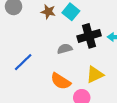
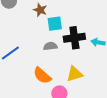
cyan square: (71, 12) -> (55, 24), moved, turned 35

